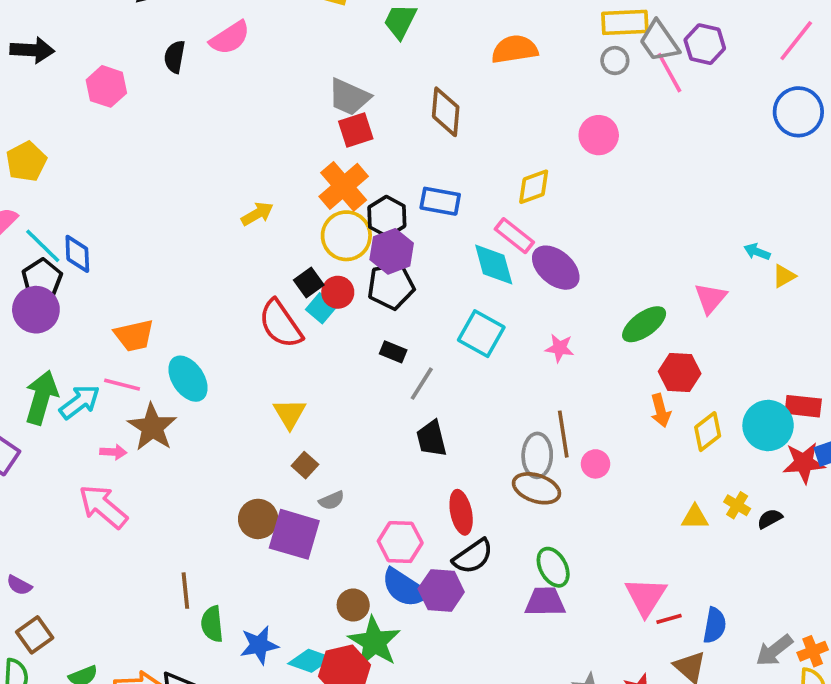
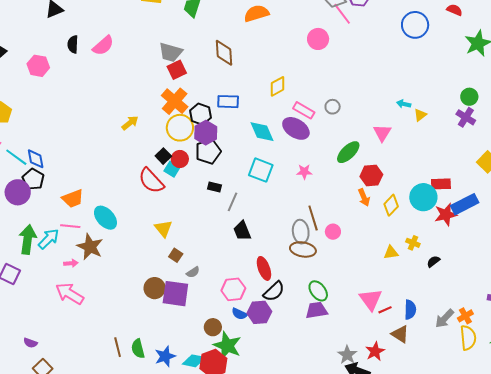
pink semicircle: (230, 38) -> (103, 46), moved
gray circle: (615, 61) -> (333, 107), moved
pink circle: (599, 135) -> (318, 39), moved
pink rectangle: (514, 236) -> (304, 110), moved
black pentagon: (42, 279) -> (33, 179), moved
black semicircle: (770, 519) -> (433, 261), moved
blue semicircle: (405, 588) -> (239, 314), size x0.6
brown line: (185, 591) -> (118, 347), moved

